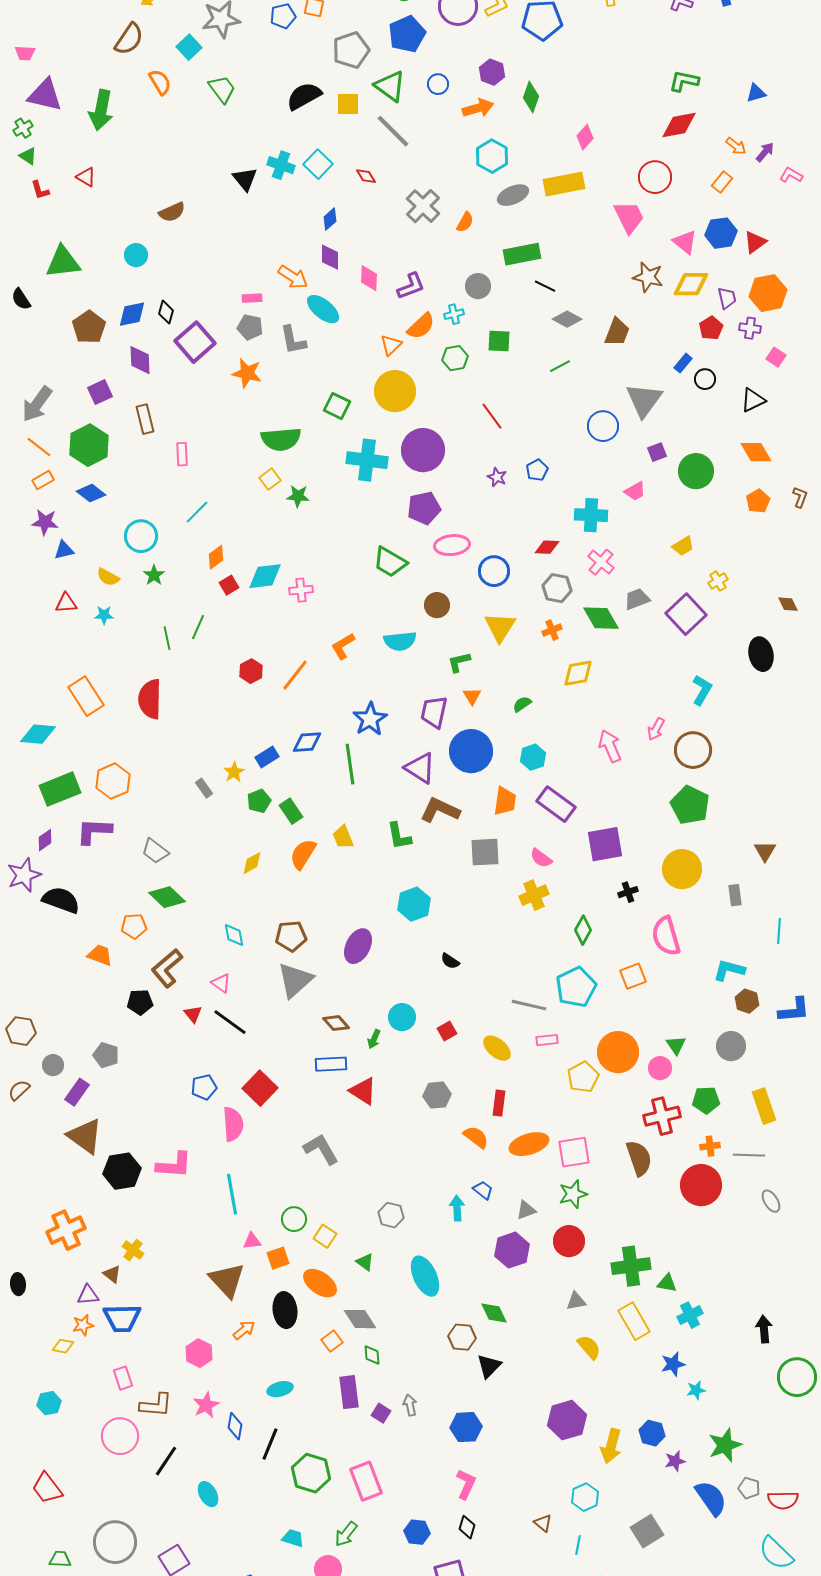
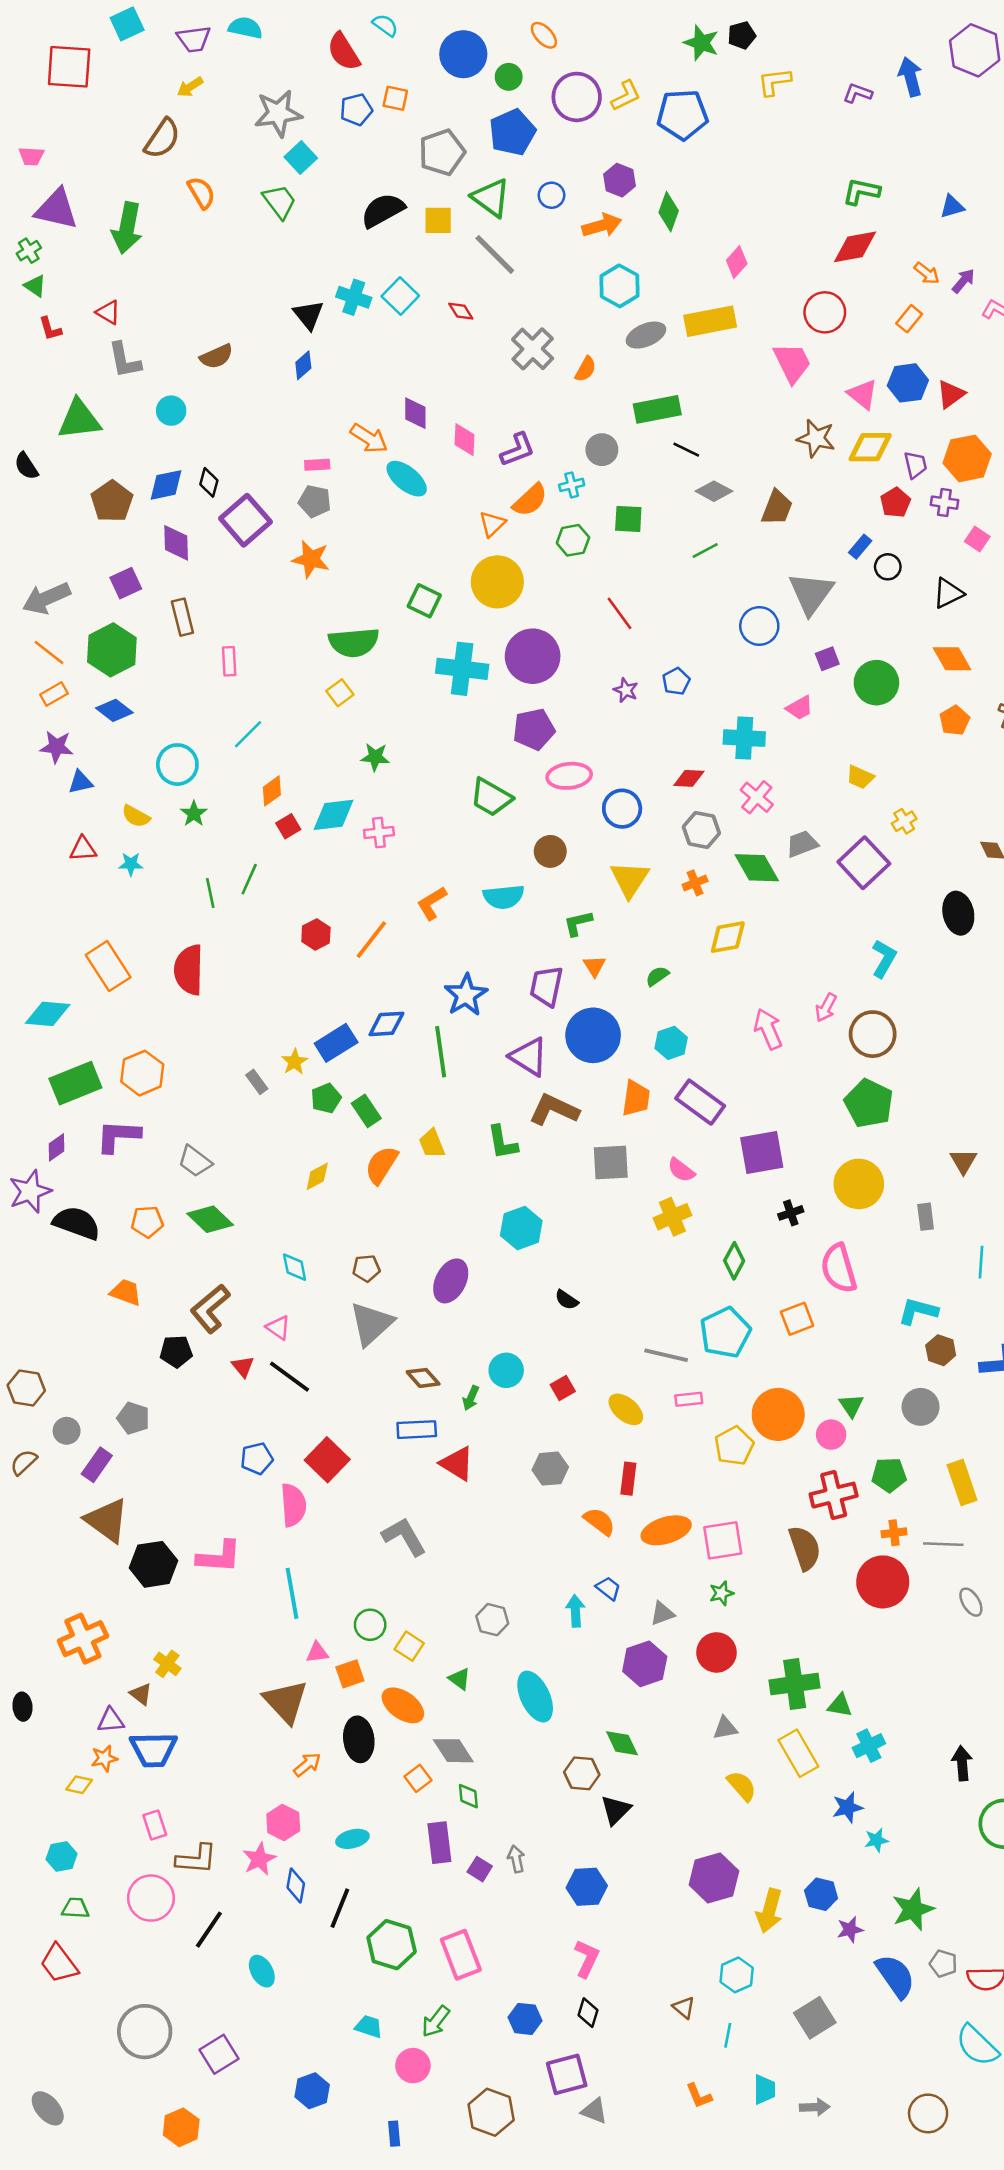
cyan square: (189, 47) -> (301, 157), moved
blue diamond: (330, 219) -> (303, 365), moved
gray L-shape: (293, 340) -> (125, 360), moved
gray arrow: (37, 404) -> (46, 598), turned 30
green star: (298, 496) -> (375, 757), moved
yellow trapezoid: (683, 546) -> (860, 777), turned 55
blue rectangle: (267, 757) -> (336, 1043), size x1.4
orange pentagon: (134, 926) -> (147, 1222), moved
brown pentagon: (291, 936) -> (366, 1268), size x0.7
green star: (573, 1194) -> (722, 1593), size x0.7
pink hexagon: (199, 1353) -> (283, 1823), moved
green trapezoid: (60, 1559) -> (75, 1908), moved

